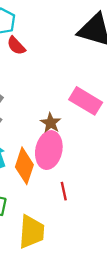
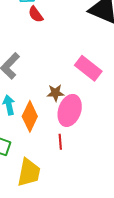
brown star: (51, 123) -> (55, 93), moved, turned 30
pink ellipse: (49, 150) -> (70, 110), moved

